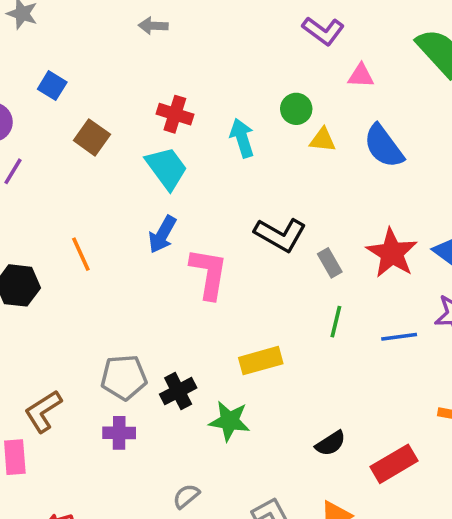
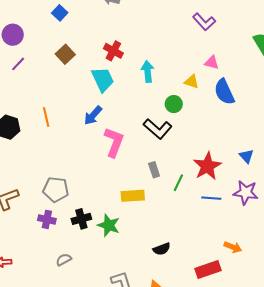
pink triangle: (361, 76) -> (212, 63), moved
blue square: (52, 86) -> (60, 13), moved
green circle: (296, 109) -> (174, 104), moved
red star: (392, 253) -> (207, 166), moved
gray rectangle: (330, 263) -> (154, 170), moved
black cross: (178, 391) -> (81, 219), moved
red rectangle: (394, 464) -> (208, 270), moved
gray semicircle: (186, 496) -> (64, 260), moved

